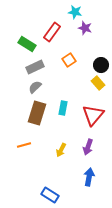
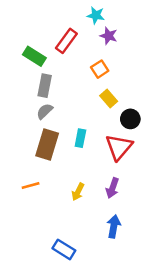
orange square: (69, 60) -> (100, 69), moved
black circle: (101, 65) -> (130, 119), moved
gray rectangle: (35, 67) -> (45, 86), turned -54
yellow rectangle: (98, 83) -> (109, 98), moved

